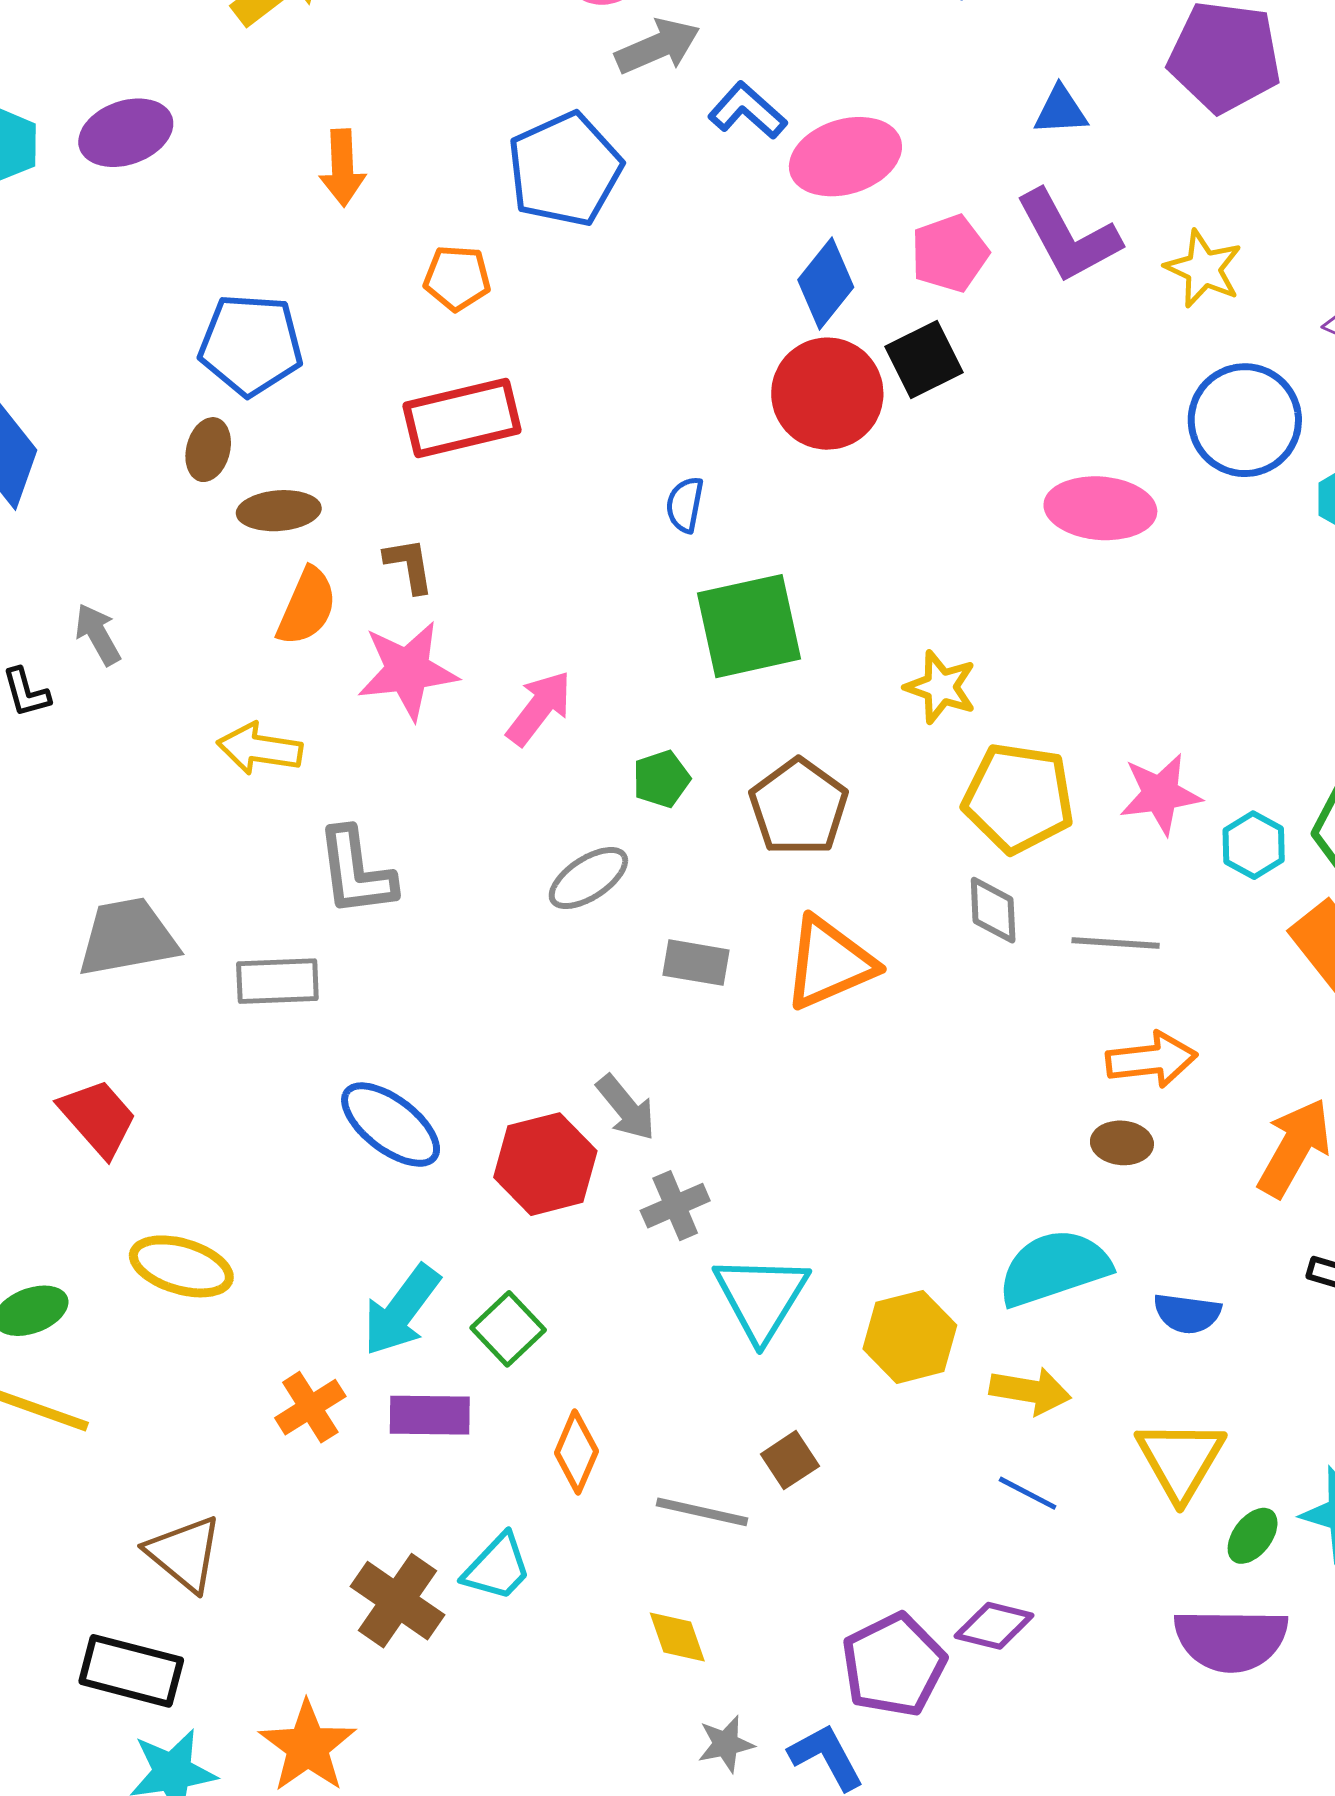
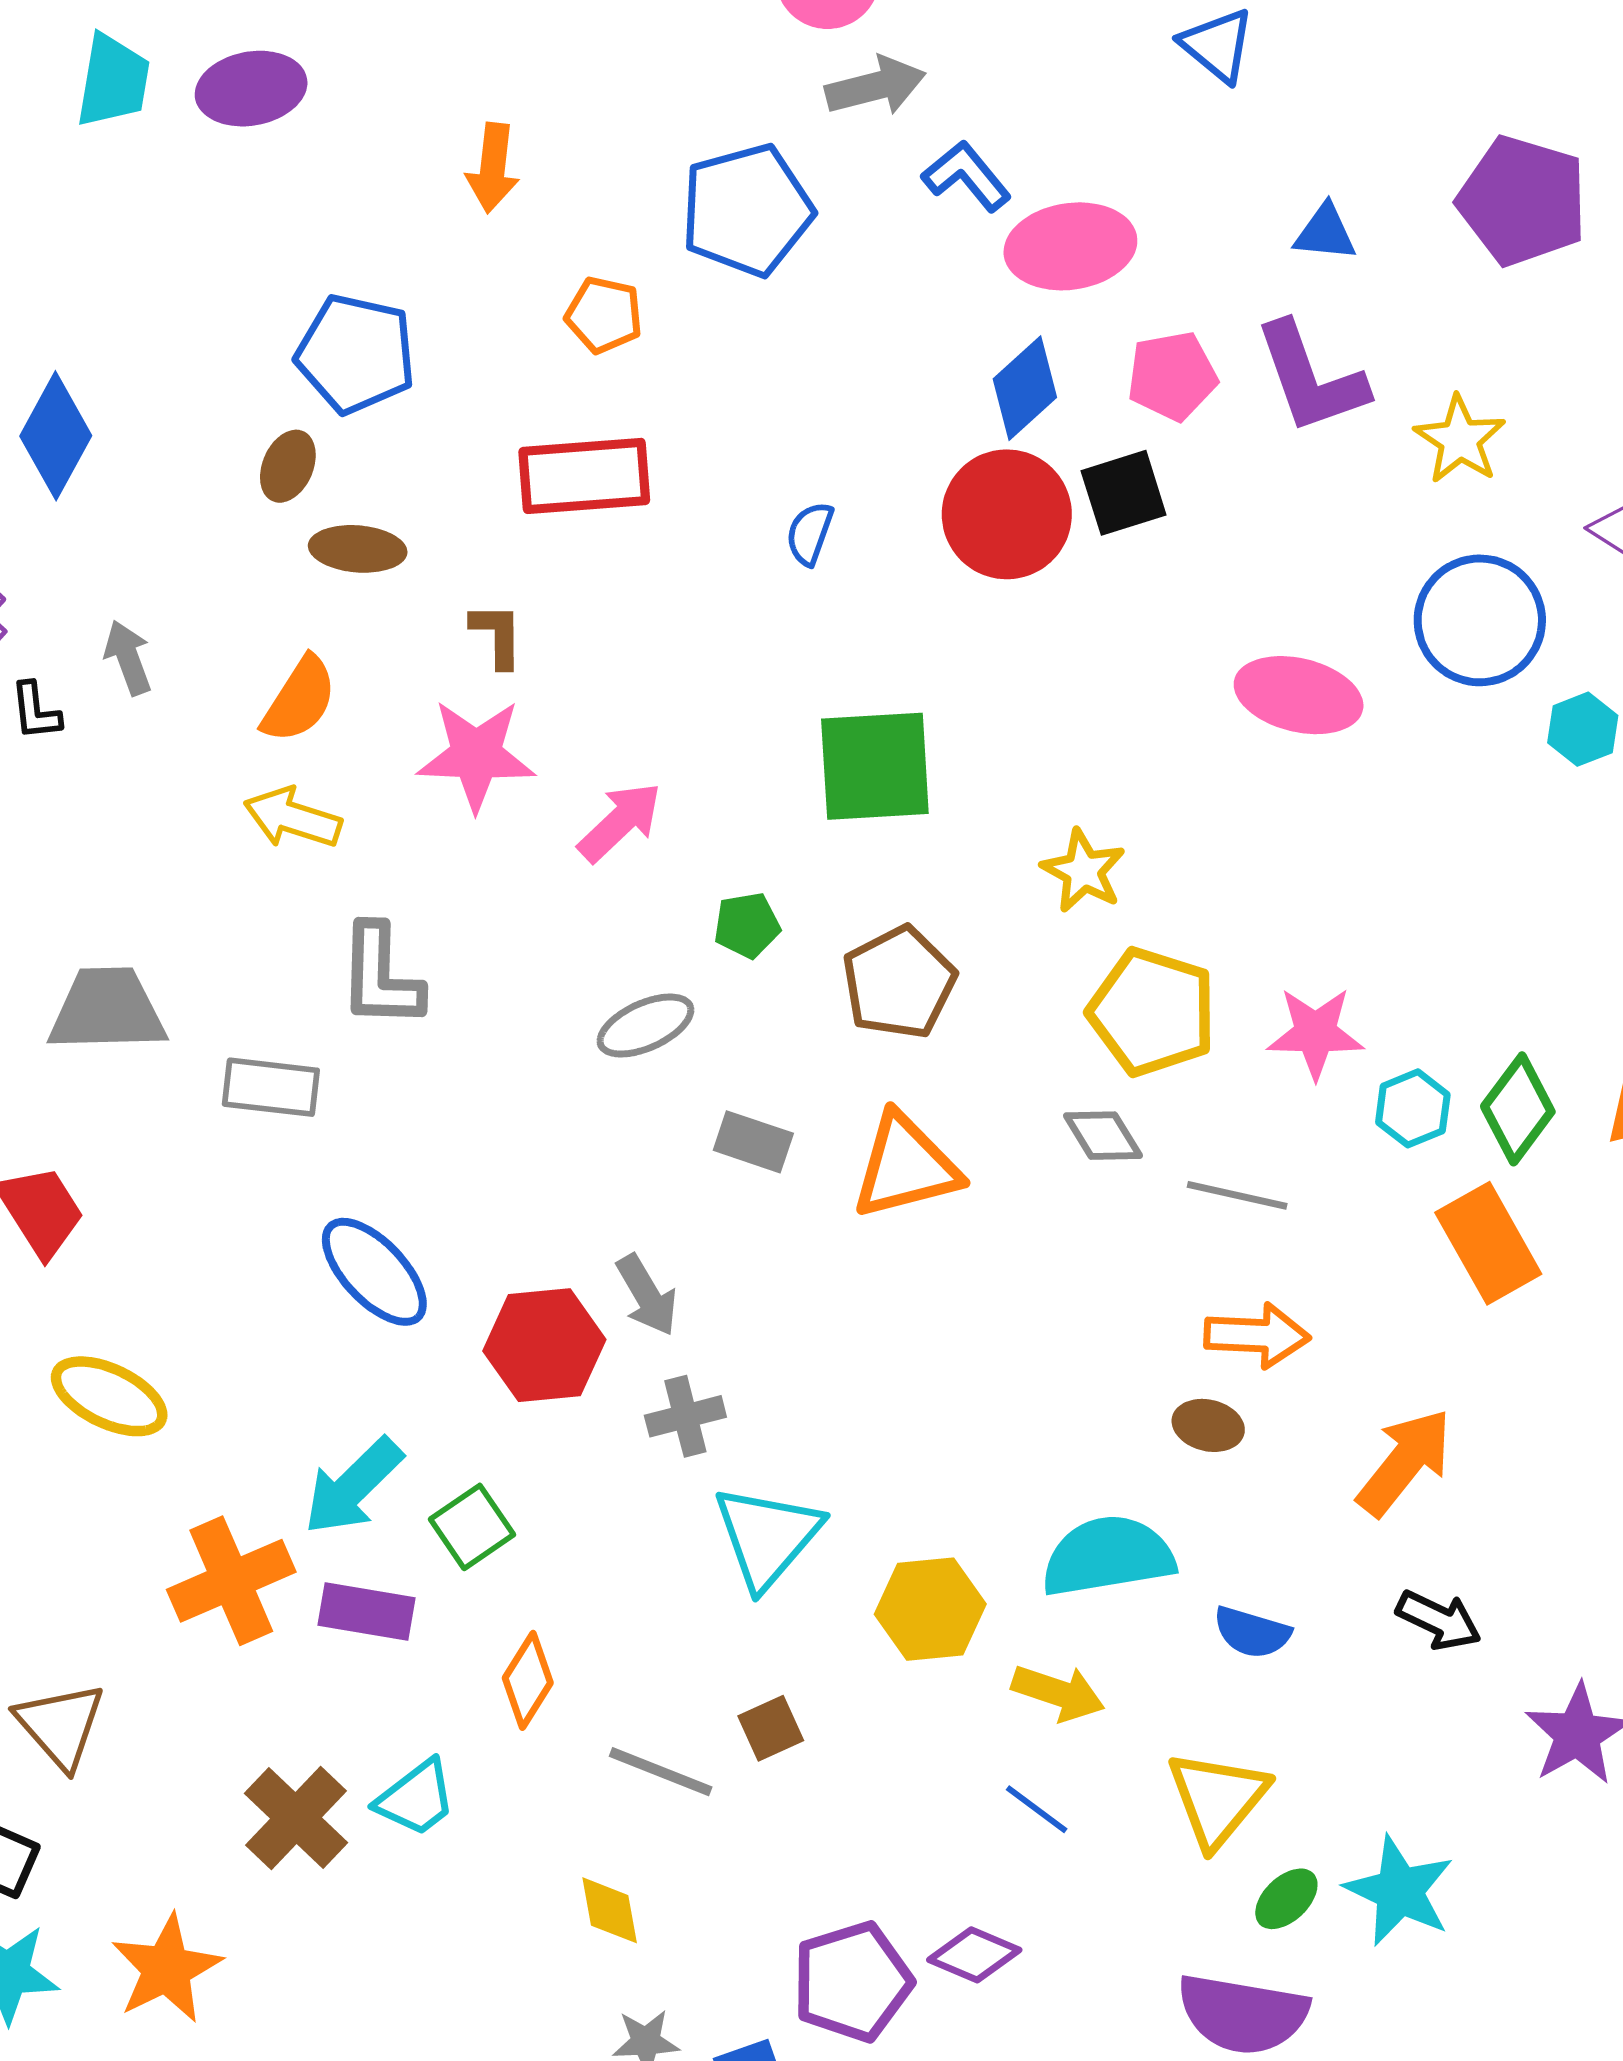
blue semicircle: (685, 505) -> (810, 534), moved
orange semicircle: (307, 607) -> (299, 700), moved
gray diamond: (993, 910) -> (1103, 1136), turned -38
orange cross: (310, 1407) -> (231, 1581), size x1.5

